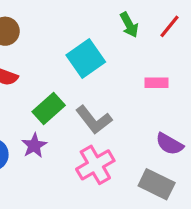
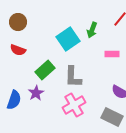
green arrow: (129, 25) -> (92, 30), moved, turned 49
gray L-shape: (94, 120) -> (73, 77), turned 40

